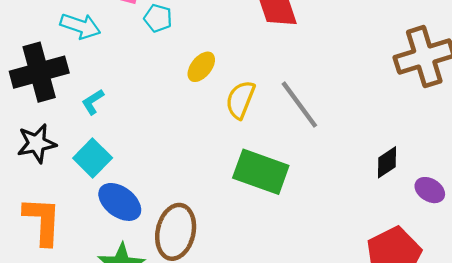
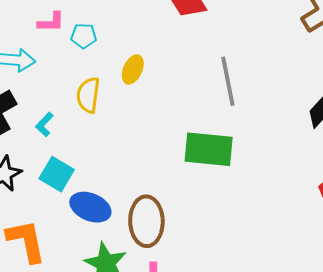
yellow semicircle: (240, 100) -> (88, 95), moved
gray line: (299, 105) -> (228, 81), turned 39

